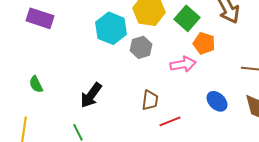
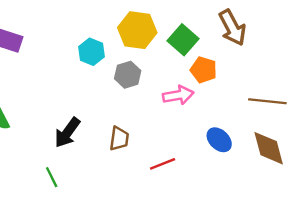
cyan hexagon: (111, 28) -> (91, 52), size x0.7
brown trapezoid: (150, 100) -> (119, 139), moved

